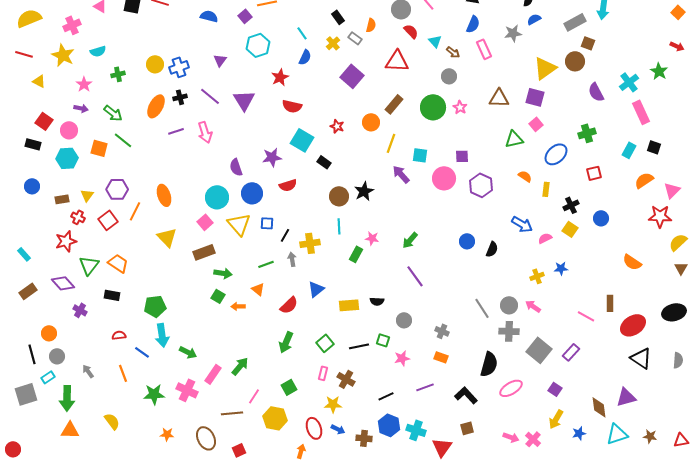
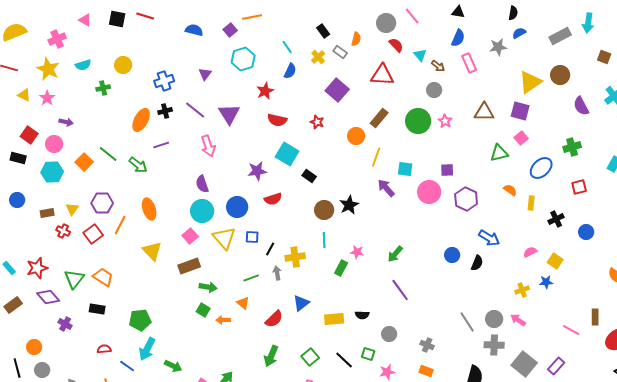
brown square: (588, 43) -> (604, 57), moved
yellow circle: (155, 64) -> (123, 65), moved
pink star: (84, 84) -> (47, 98), moved
green arrow: (113, 113) -> (138, 165), moved
red star: (337, 126) -> (317, 122), moved
pink arrow: (205, 132) -> (208, 146), moved
orange square: (99, 148) -> (84, 162), turned 30
purple semicircle: (236, 167) -> (202, 184), moved
blue arrow: (522, 224) -> (489, 238), moved
yellow square: (570, 229) -> (555, 261), moved
red star: (66, 241) -> (37, 268), moved
cyan arrow: (162, 335) -> (147, 349), turned 35
black line: (359, 346) -> (344, 360), turned 54

